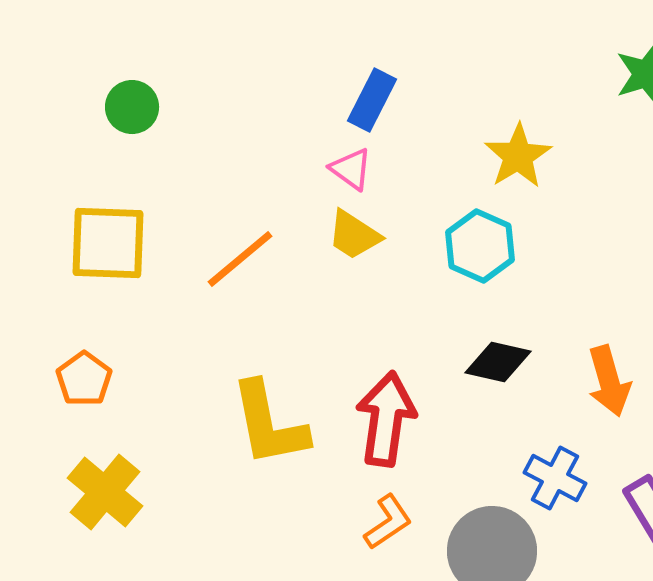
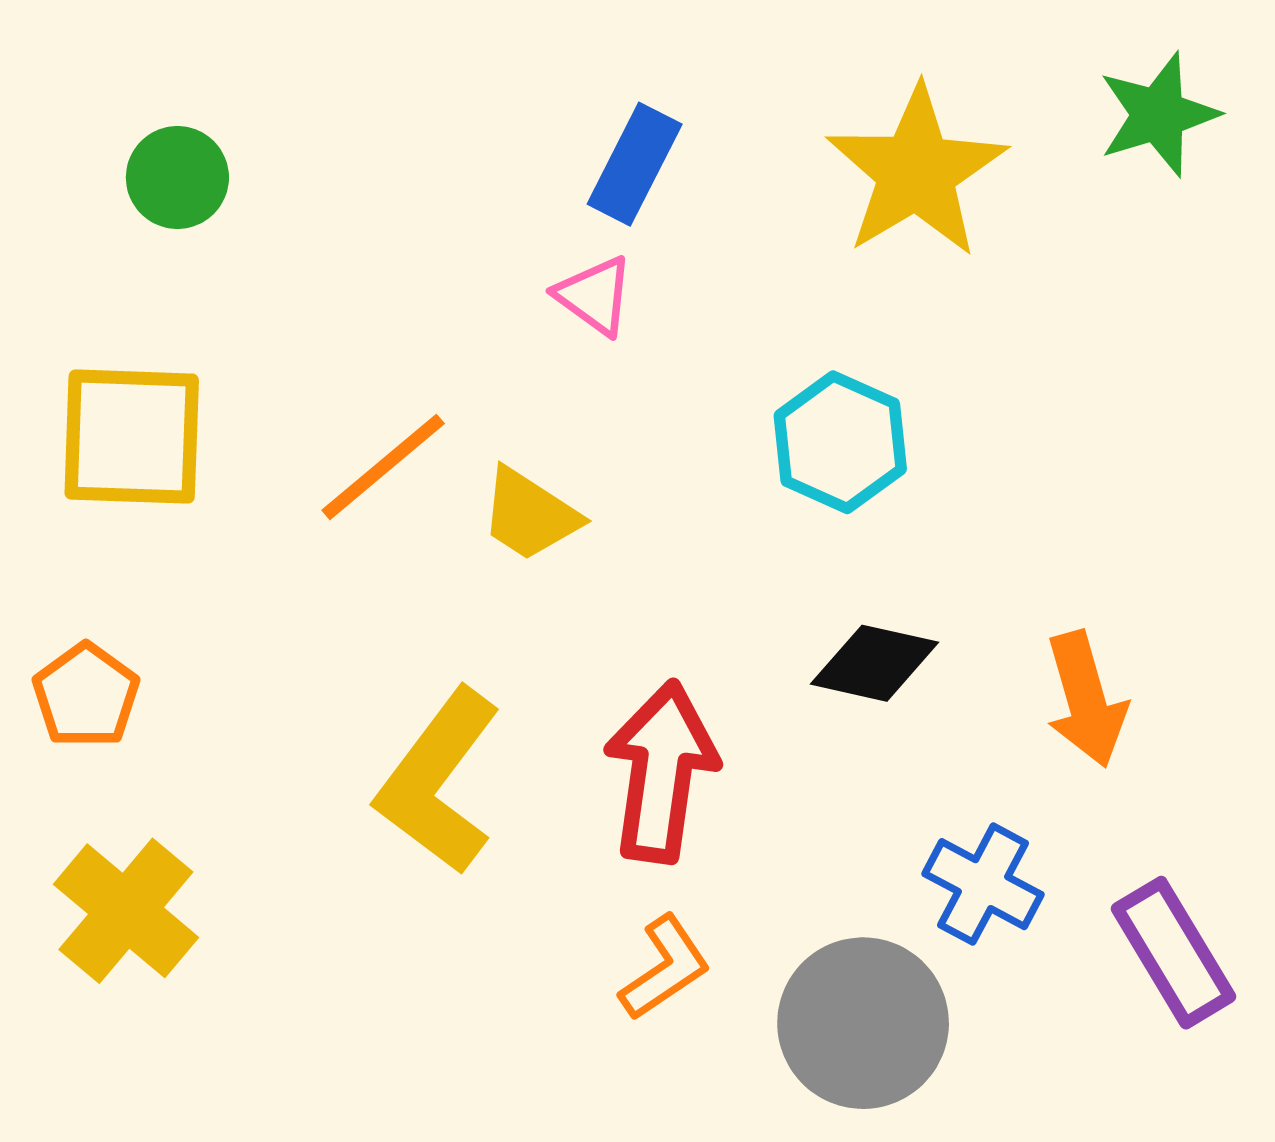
yellow star: (518, 156) -> (916, 172), moved, size x1.4
yellow trapezoid: (354, 235) -> (530, 515), moved
yellow L-shape: (269, 424) -> (438, 781), turned 48

